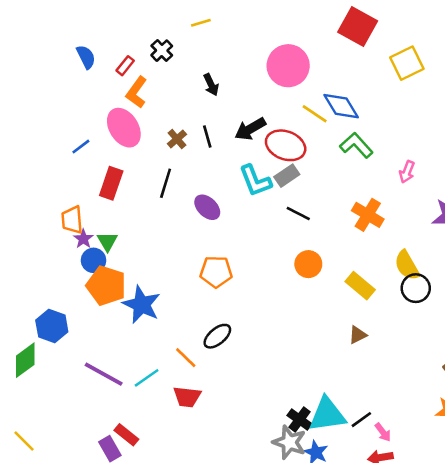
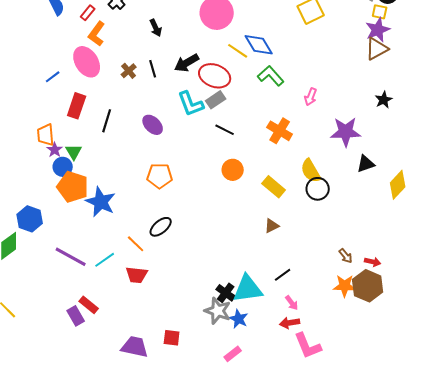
black line: (166, 183) -> (107, 121), moved
black line: (361, 420) -> (283, 275), moved

